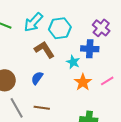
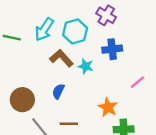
purple cross: (101, 28) -> (106, 15), moved
cyan star: (73, 62) -> (86, 66), moved
orange star: (83, 82) -> (108, 107), moved

